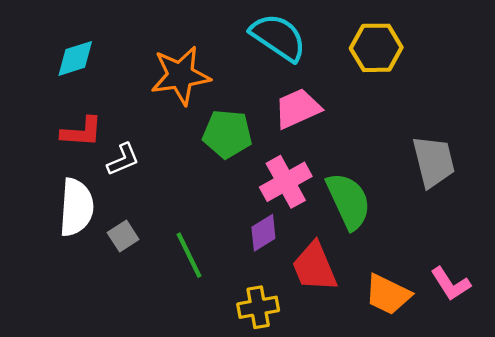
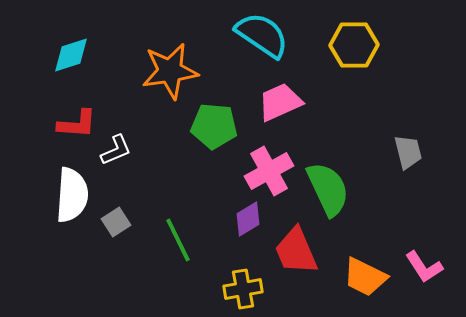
gray trapezoid: (434, 162) -> (408, 152), size x0.7

